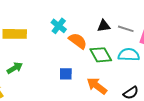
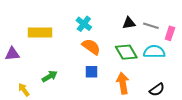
orange semicircle: (78, 41) -> (91, 47), moved
green arrow: (15, 68) -> (50, 76), moved
orange arrow: (97, 86) -> (123, 83), turned 45

